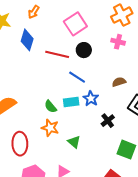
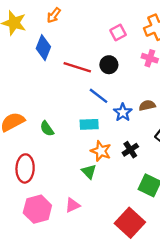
pink square: (75, 24) -> (118, 32), moved, size x0.6
blue star: (91, 99) -> (123, 112), moved
green semicircle: (51, 107) -> (47, 129), moved
orange star: (50, 128) -> (101, 151), moved

